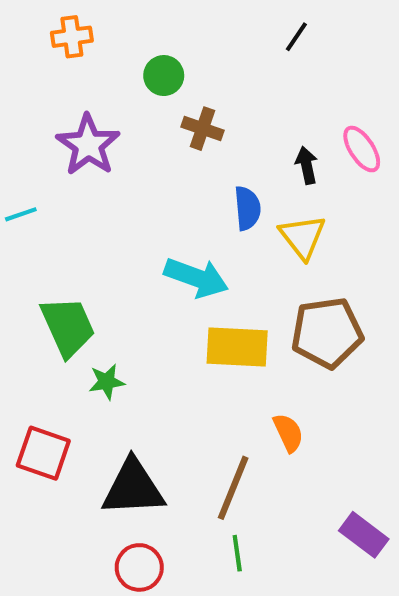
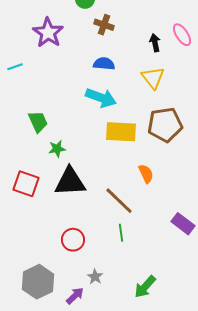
blue semicircle: (247, 208) -> (104, 64), moved, turned -80
green trapezoid: (68, 327) -> (38, 122), size x0.7
black triangle: (133, 488) -> (70, 182), moved
brown line: (233, 488) -> (119, 201), turned -68

